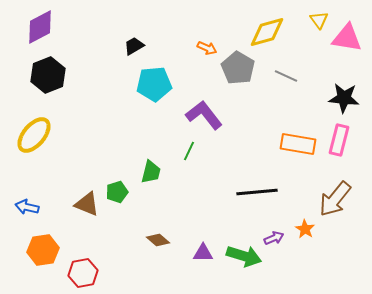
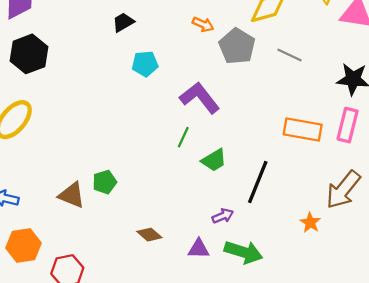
cyan pentagon: (154, 84) -> (145, 64), size x0.7
green trapezoid: (151, 172) -> (214, 160), moved, turned 45
black line: (257, 192) -> (258, 182), turned -63
purple arrow: (274, 238) -> (223, 216), moved

